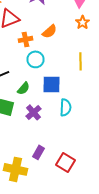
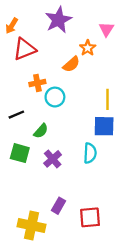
orange star: (82, 22) -> (88, 48), moved
orange cross: (26, 39) -> (37, 83), moved
blue square: (52, 84) -> (104, 126), moved
red square: (66, 162) -> (90, 217), turned -36

